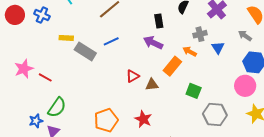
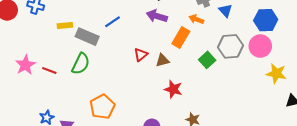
green square: (194, 91) -> (207, 60), turned 35
green semicircle: (57, 107) -> (81, 64), moved
gray hexagon: (215, 115) -> (231, 46), moved
red star: (143, 119) -> (173, 89), moved
orange pentagon: (106, 120) -> (102, 107), moved

